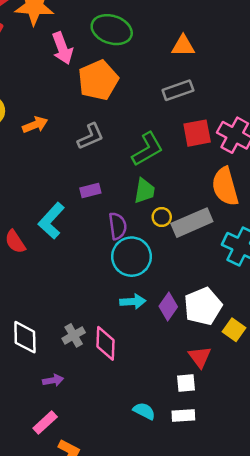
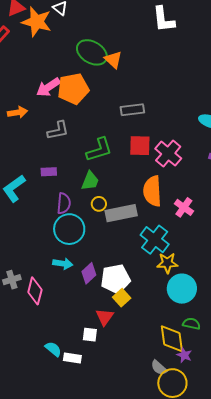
orange triangle: (183, 46) -> (113, 60), moved, turned 30
pink arrow: (62, 48) -> (48, 87), moved, turned 65
yellow square: (234, 330) -> (122, 298), moved
white rectangle: (183, 415) -> (72, 358), moved

